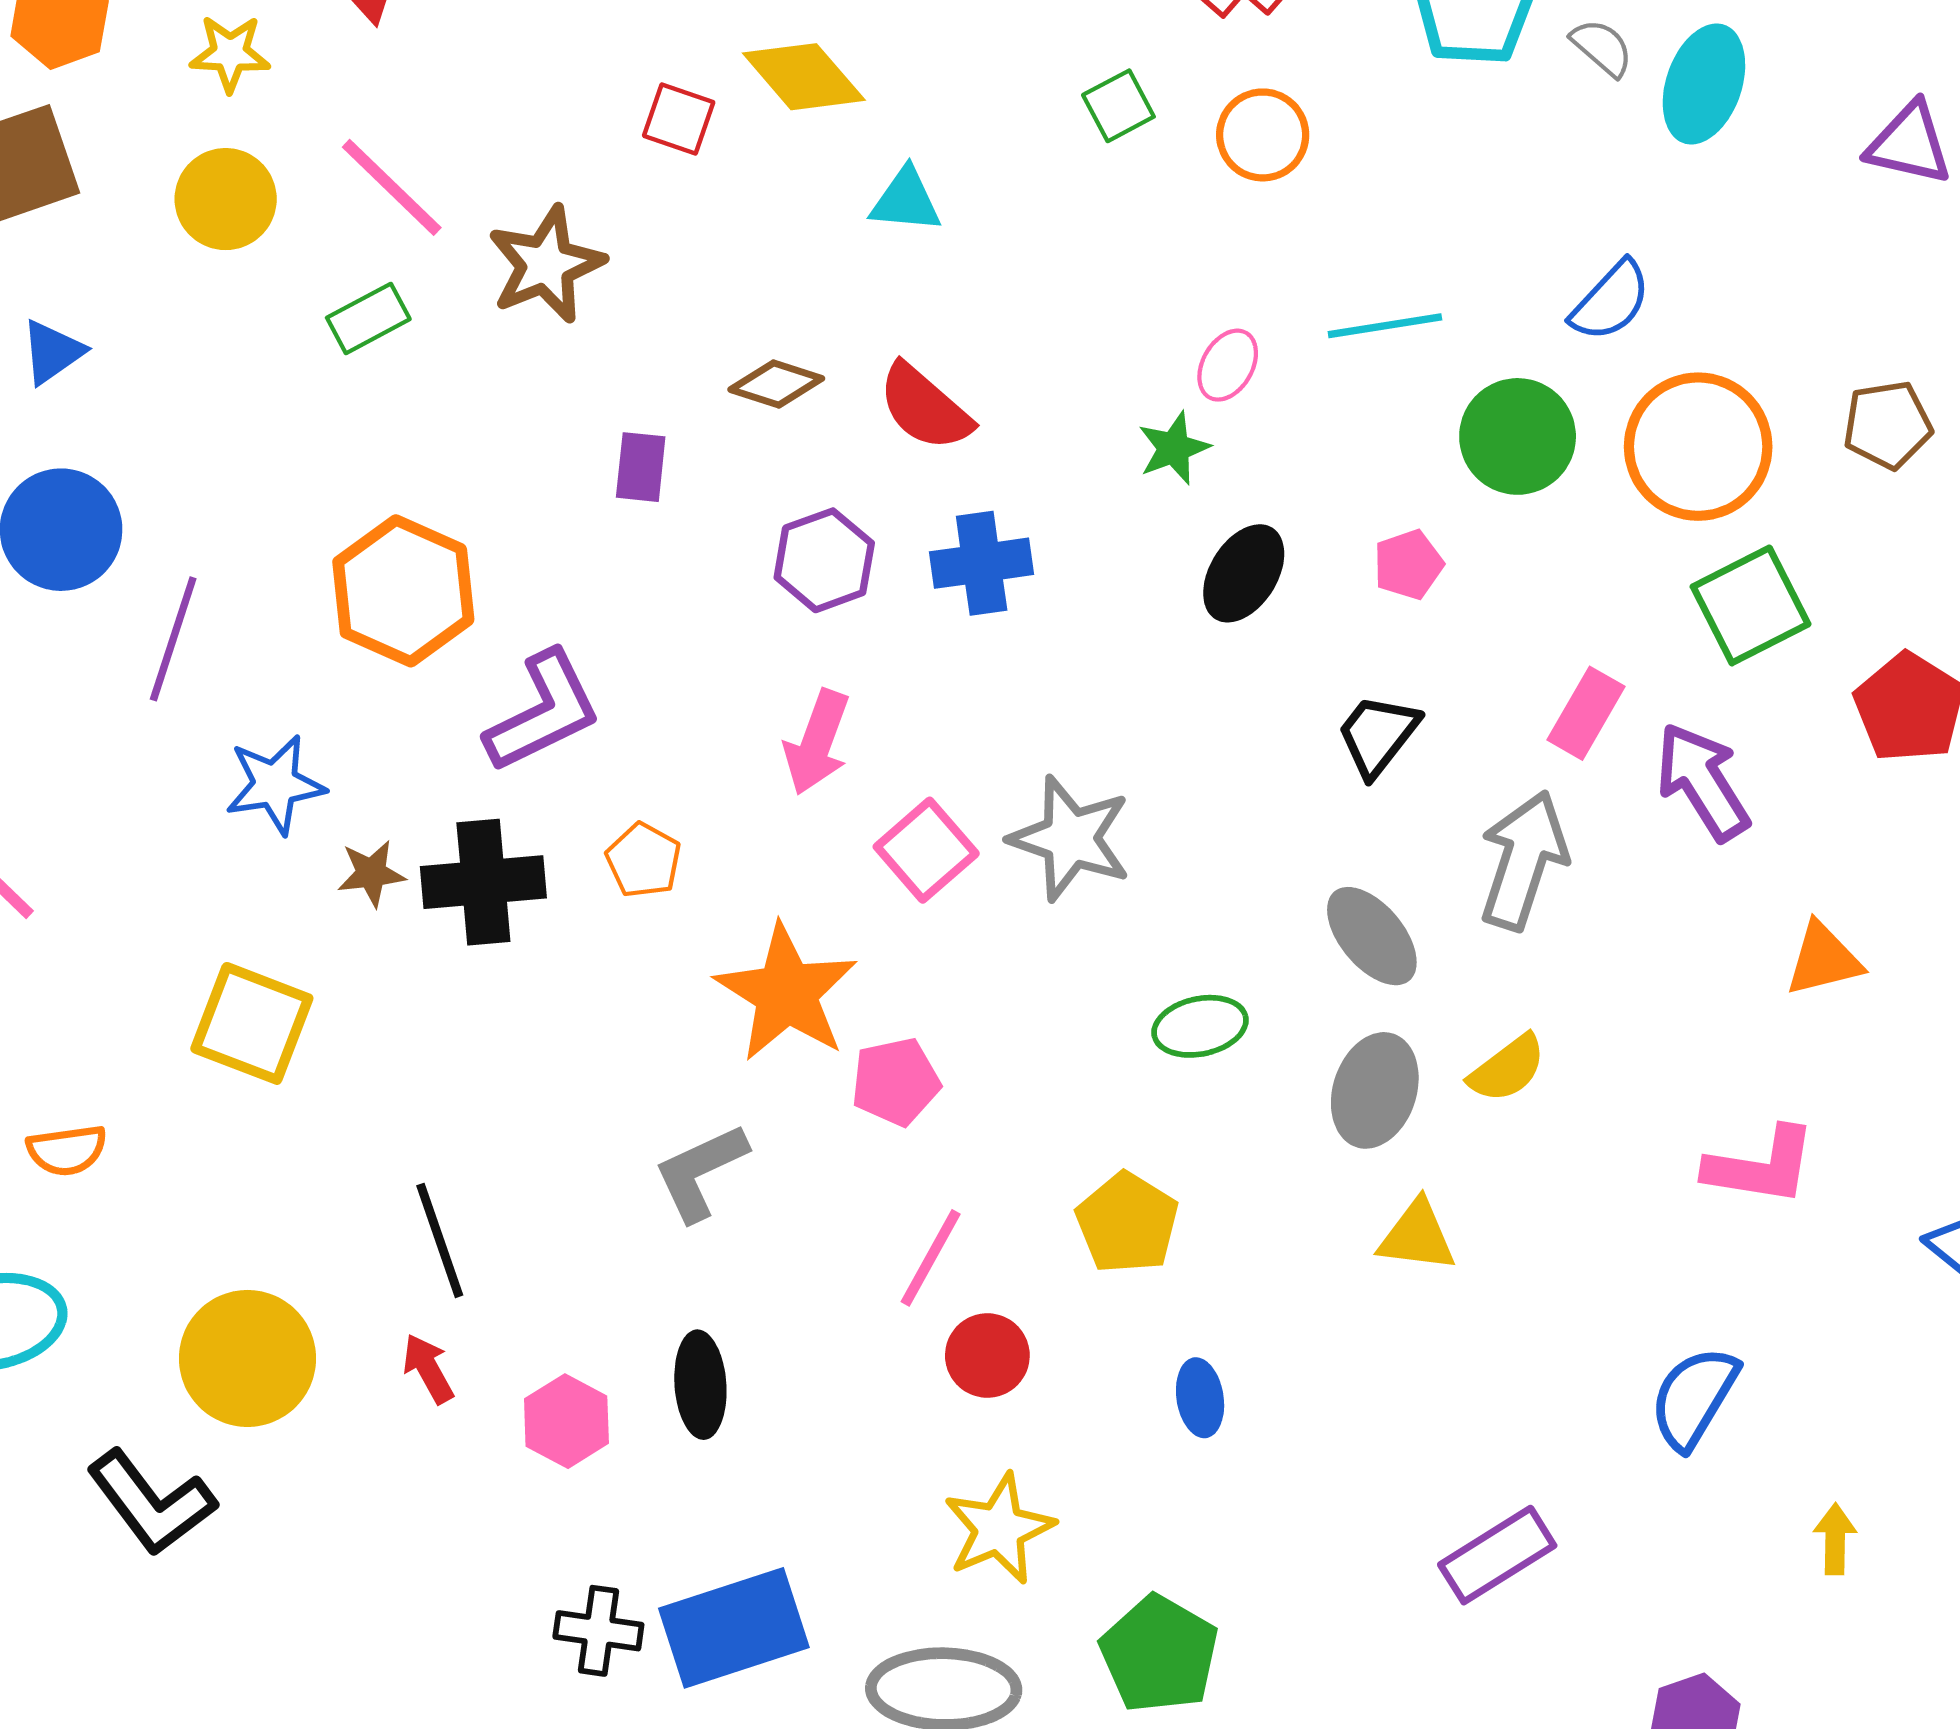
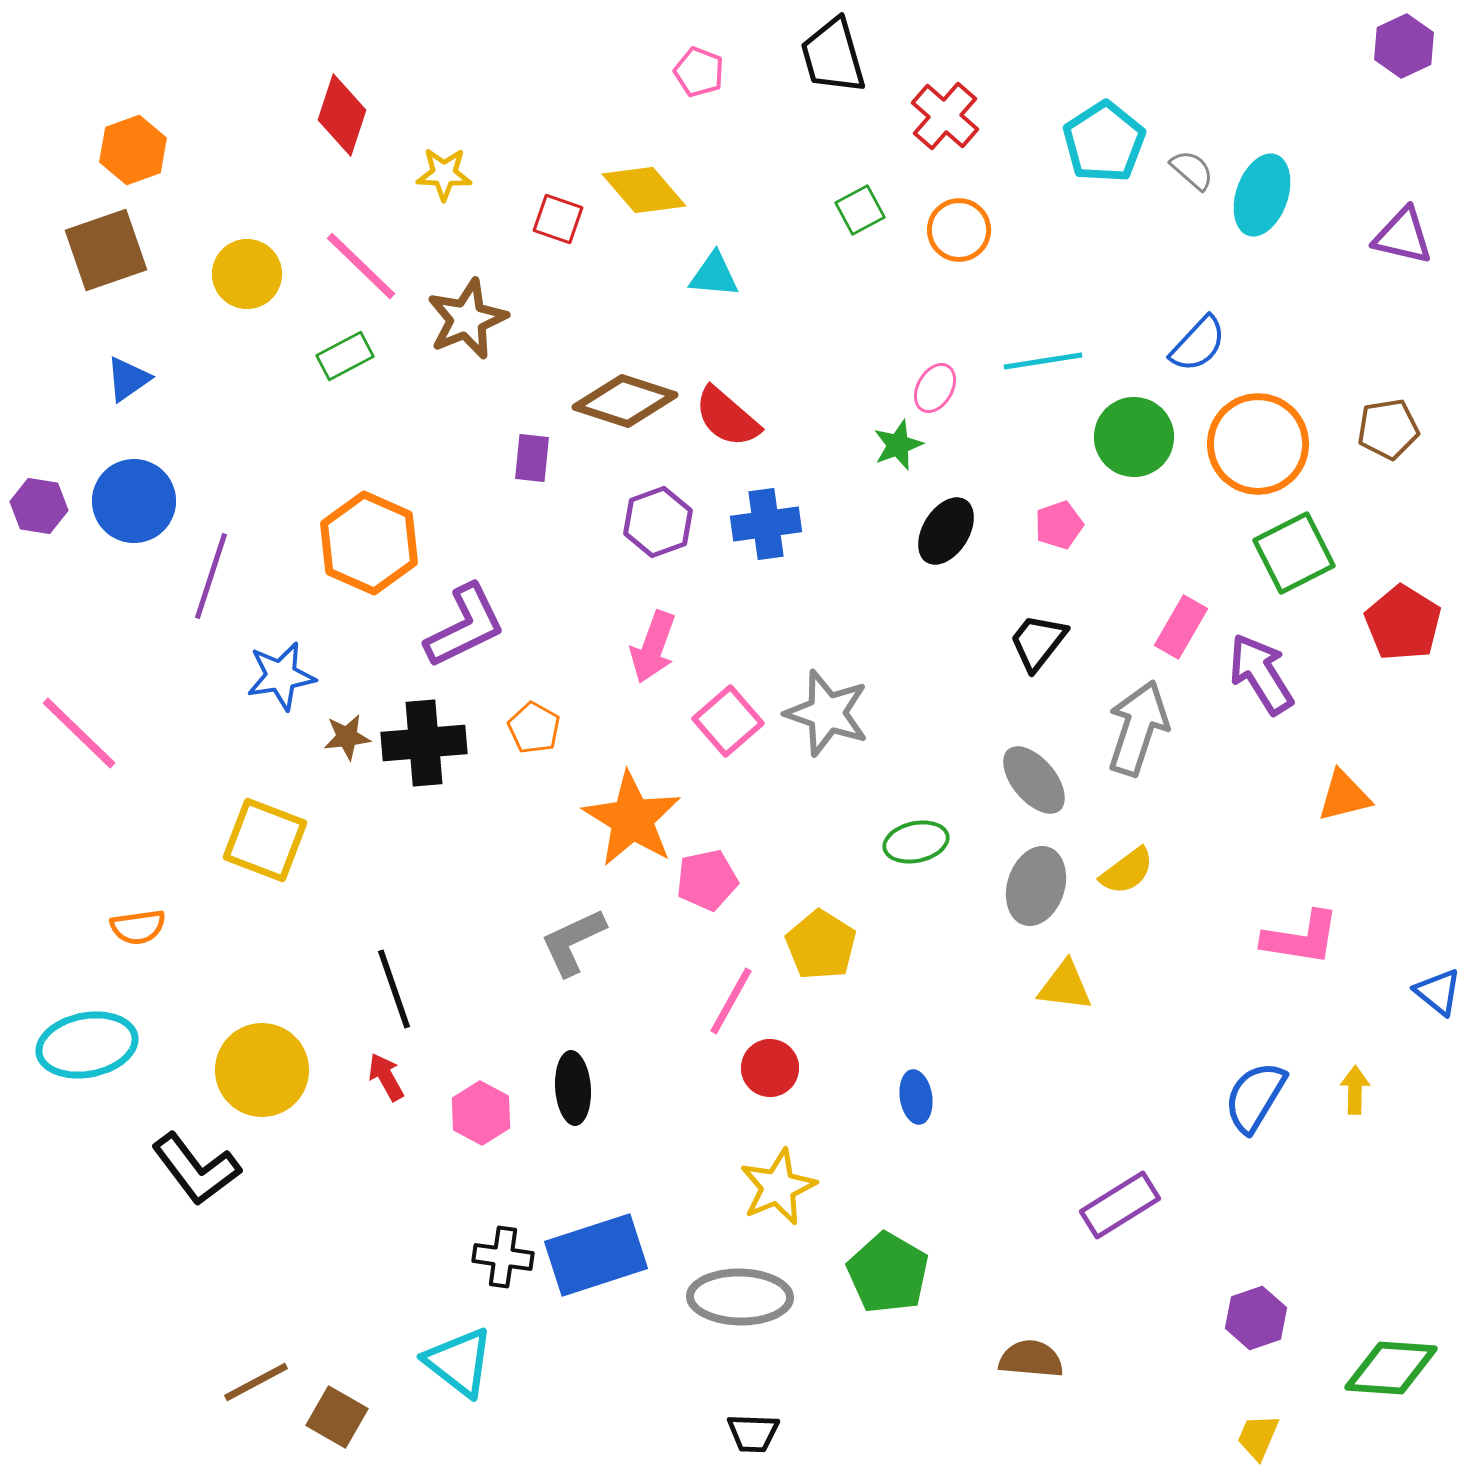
yellow star: (230, 53) -> (444, 174), moved
brown diamond: (776, 384) -> (625, 401), size x1.6
yellow pentagon: (1127, 1223) -> (821, 945), moved
yellow arrow: (1835, 1539) -> (1355, 1090), moved

